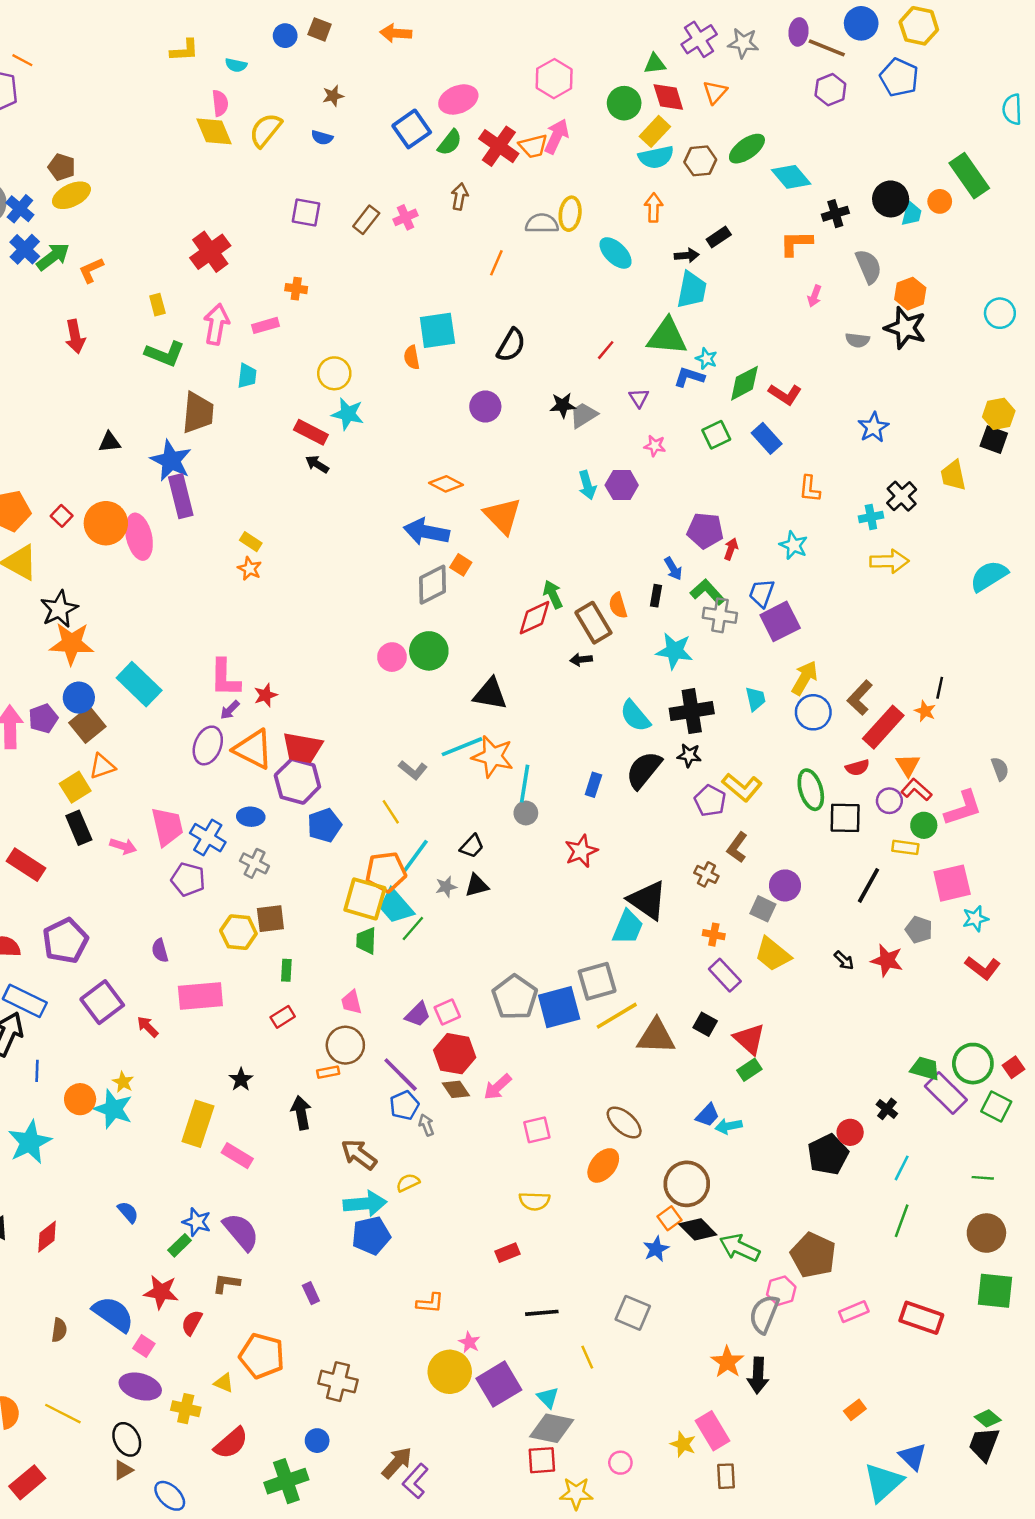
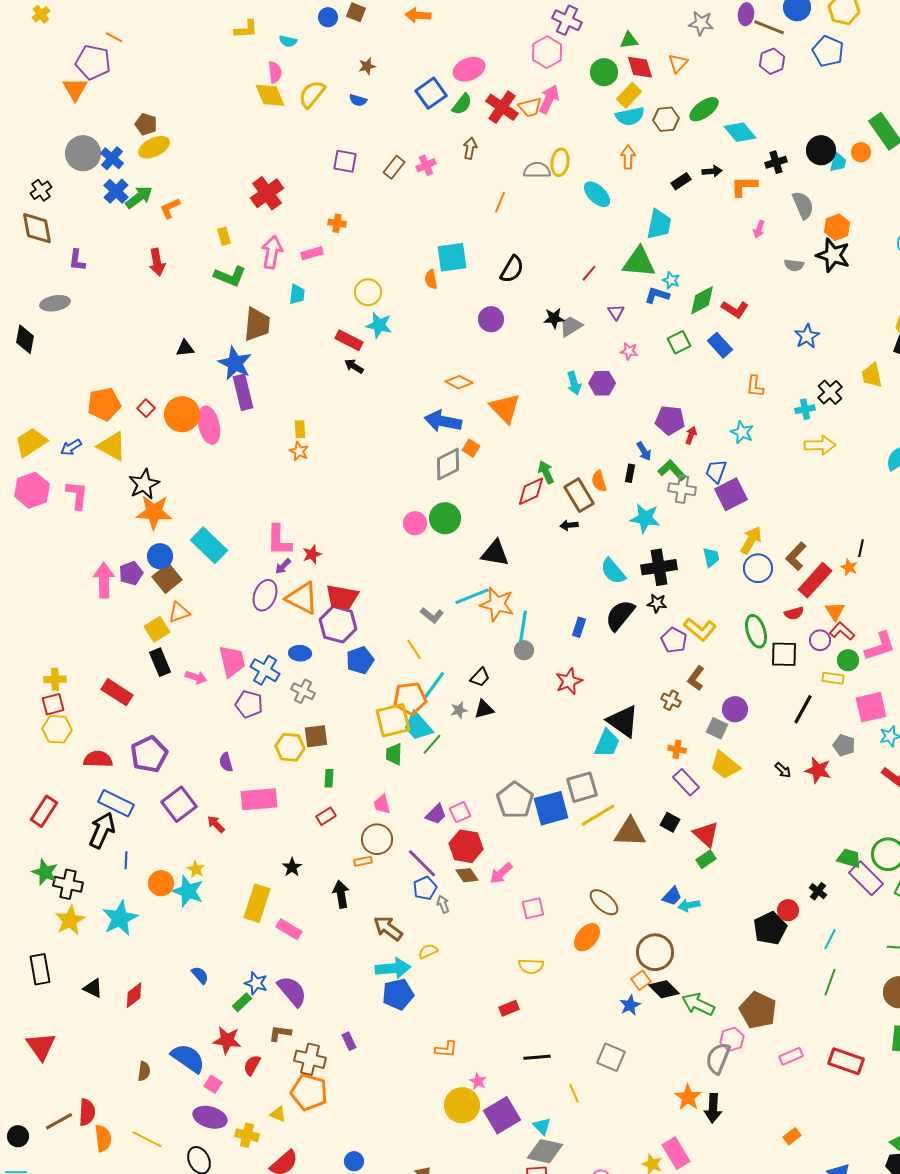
purple cross: (699, 39) -> (567, 20), moved, turned -32
black arrow: (687, 255) -> (712, 171), moved
yellow rectangle: (251, 542) -> (300, 429), turned 54
yellow square: (365, 899) -> (393, 720), turned -30
brown cross: (338, 1382) -> (310, 1059), moved

